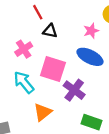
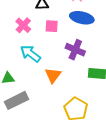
pink square: (53, 69) -> (52, 26), moved, size x0.6

